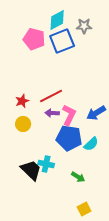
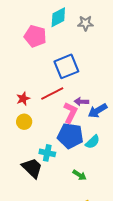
blue square: (62, 41) -> (66, 66), moved
purple arrow: (52, 113) -> (81, 102), moved
cyan cross: (46, 164) -> (47, 153), moved

